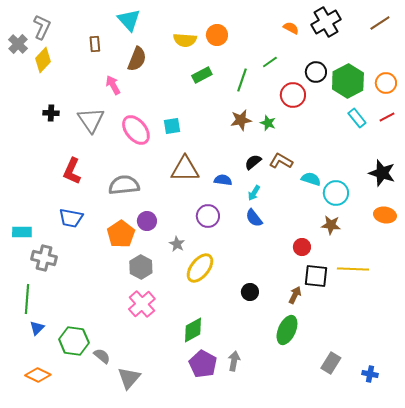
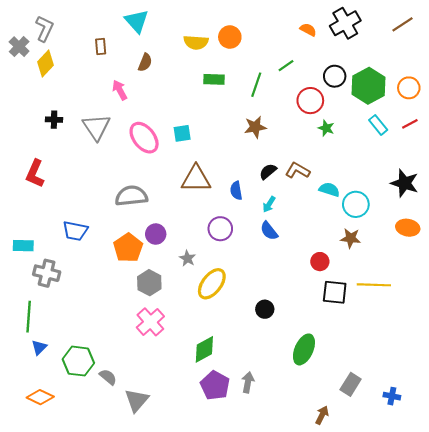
brown semicircle: (137, 59) -> (145, 62), size x0.7
green rectangle: (202, 75) -> (214, 79), turned 30
green star: (268, 123) -> (326, 128), moved
red L-shape: (72, 171) -> (35, 174), moved
blue semicircle: (223, 180) -> (236, 191), turned -108
brown arrow: (295, 295) -> (322, 415), moved

